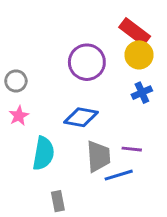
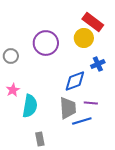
yellow circle: (139, 55) -> (84, 38), moved
purple circle: (87, 62) -> (46, 43), moved
pink star: (19, 116) -> (13, 90), moved
blue diamond: (81, 117) -> (75, 81), moved, turned -30

